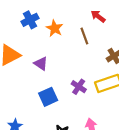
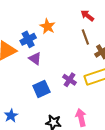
blue cross: (30, 20) -> (28, 39), moved
brown line: (84, 36) -> (85, 37), moved

